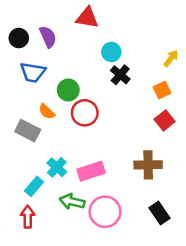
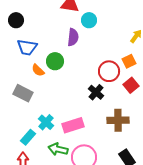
purple semicircle: (48, 37) -> (73, 37), moved, turned 30
cyan circle: (111, 52) -> (89, 20), moved
black cross: (120, 75) -> (96, 92), moved
orange semicircle: (47, 112) -> (38, 70), moved
red circle: (85, 113) -> (109, 71), moved

